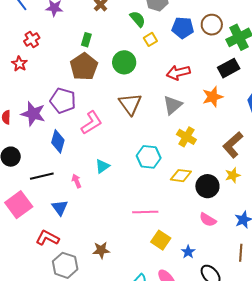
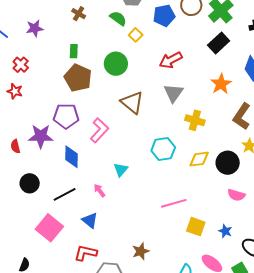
orange star: (213, 97) -> (221, 84), moved

